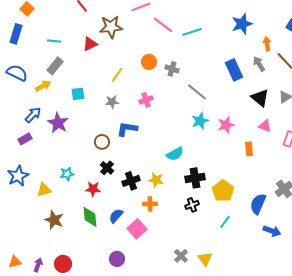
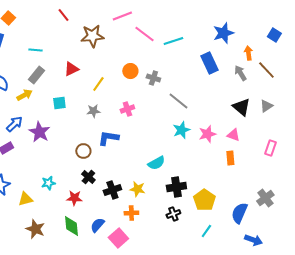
red triangle: (90, 44) -> (71, 69), moved
blue rectangle: (234, 70) -> (209, 63), moved
pink triangle: (265, 126) -> (233, 135), moved

